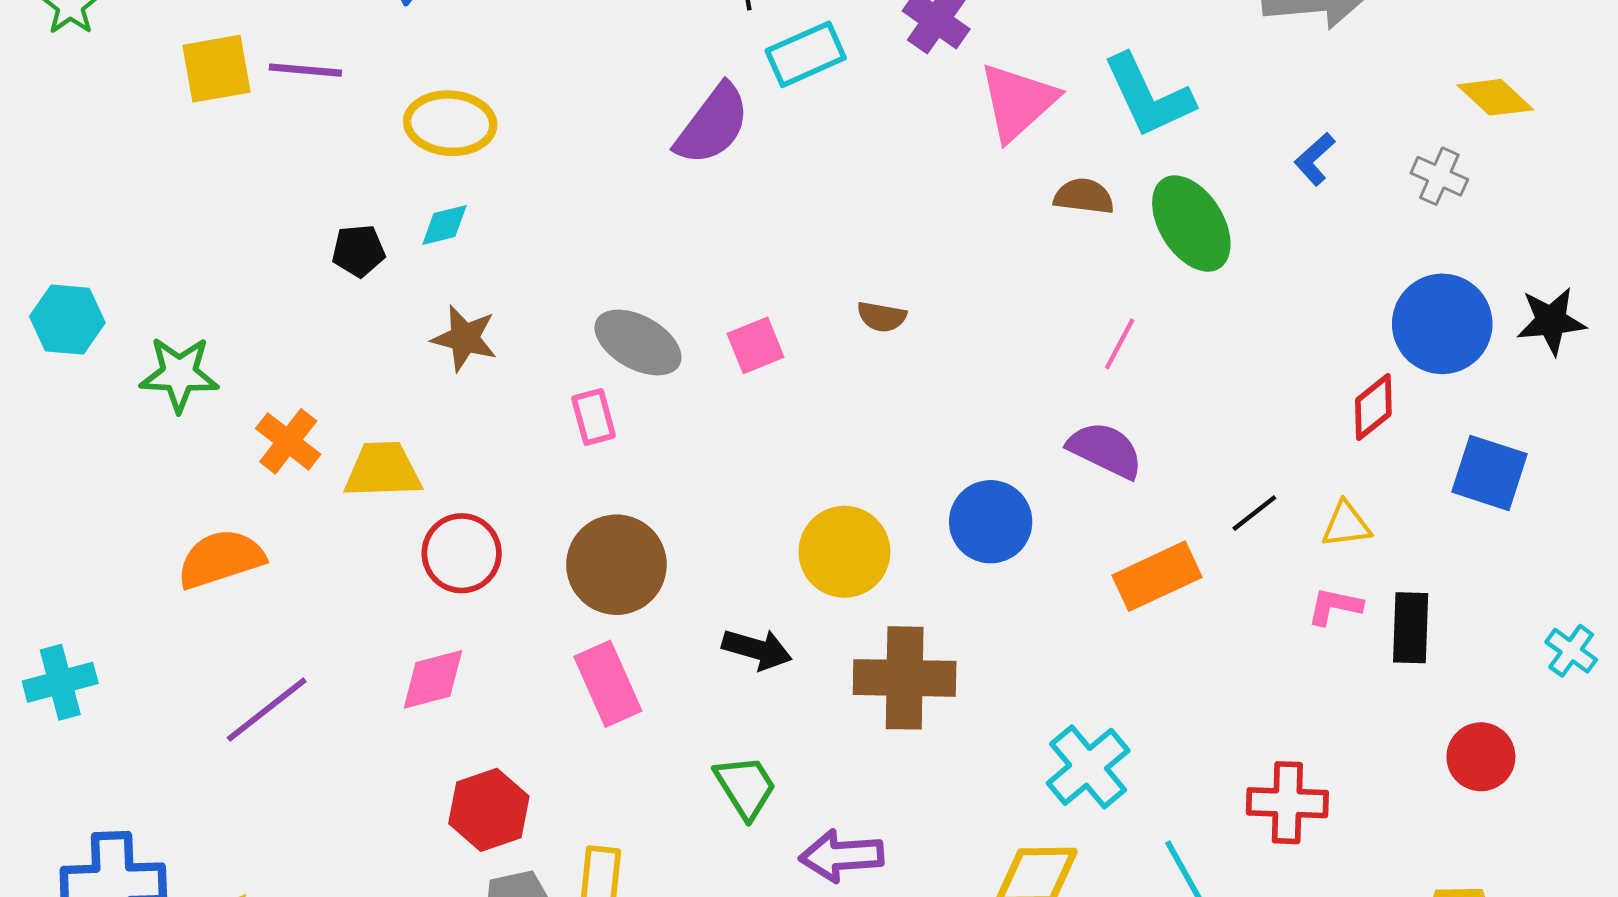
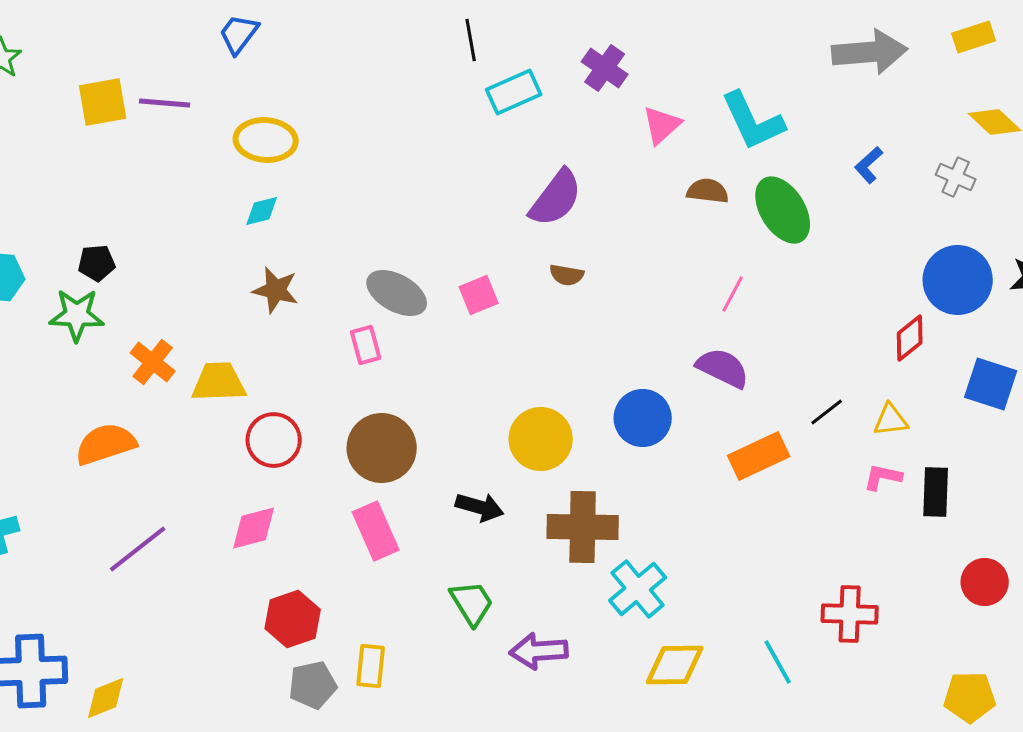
pink triangle: (1018, 102) -> (662, 125), size x0.7
purple semicircle: (713, 125) -> (556, 198), moved
black pentagon: (358, 251) -> (97, 263), moved
cyan cross: (1088, 767) -> (638, 589), moved

